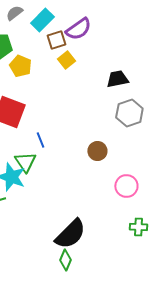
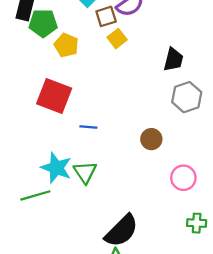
black trapezoid: (117, 79) -> (173, 60), turned 115
blue line: (40, 140) -> (88, 127), turned -63
green triangle: (25, 162) -> (85, 172), moved

